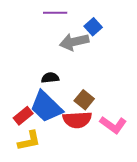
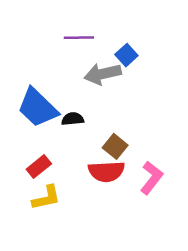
blue trapezoid: (46, 107) -> (38, 108), moved
pink L-shape: (113, 125) -> (151, 178), turned -88

